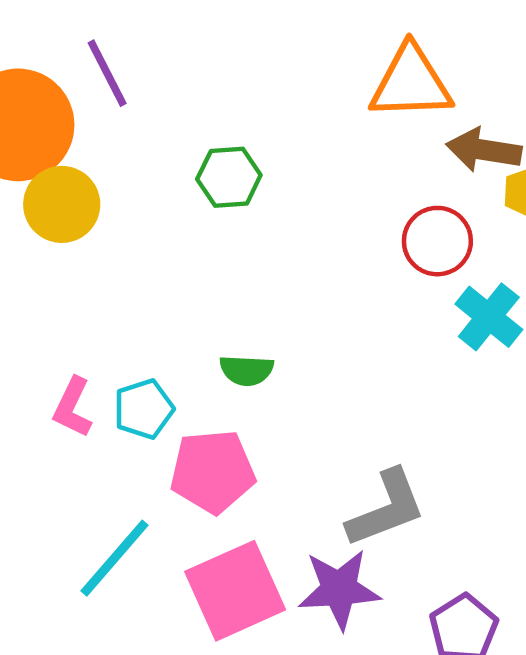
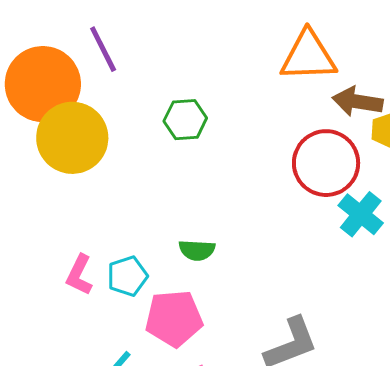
yellow circle: (62, 204) -> (72, 138), size x1.4
red circle: (437, 241) -> (326, 163), size x1.4

